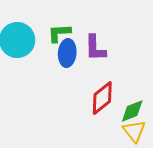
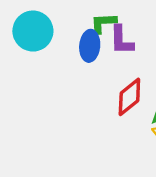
green L-shape: (59, 33) -> (103, 23), moved

